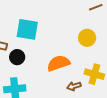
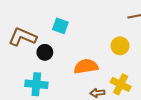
cyan square: (27, 29) -> (60, 26), size x0.7

